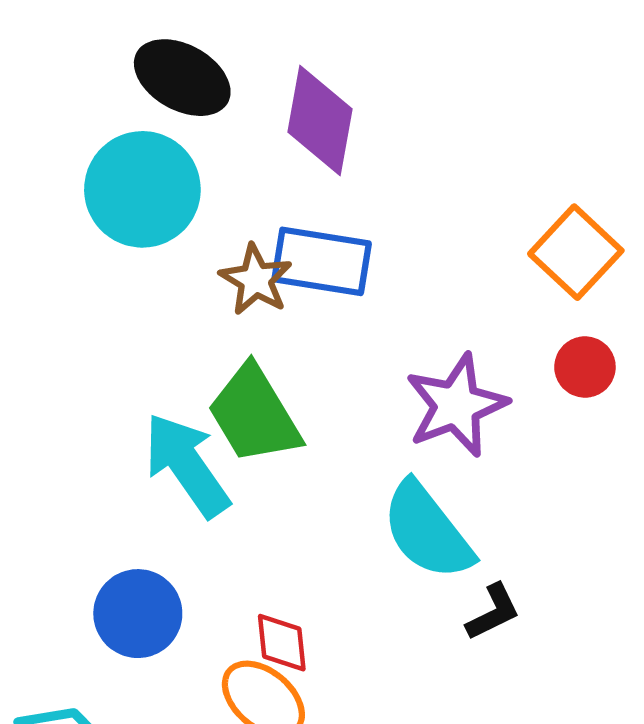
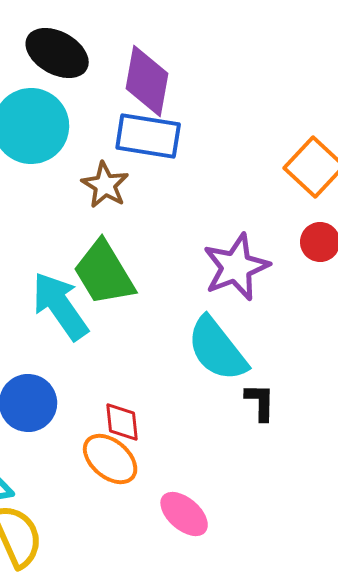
blue rectangle: (322, 261) -> (148, 136), moved
black L-shape: (493, 612) -> (260, 402), turned -63

